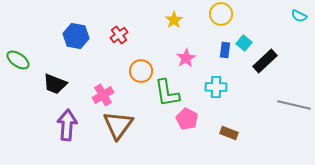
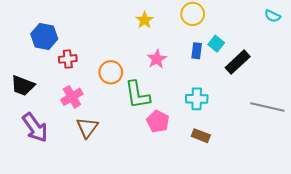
red cross: (119, 35) -> (68, 59), moved, turned 30
cyan cross: (216, 87) -> (197, 99), moved
purple arrow: (67, 125) -> (35, 128), turned 140
brown triangle: (118, 125) -> (87, 128), size x0.7

